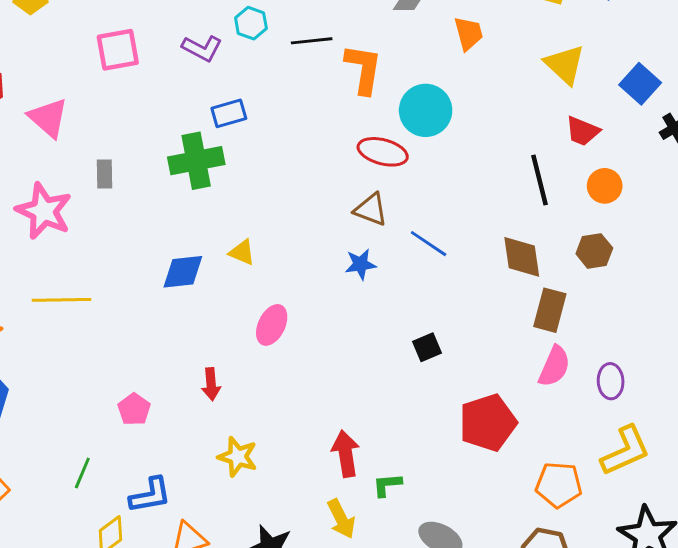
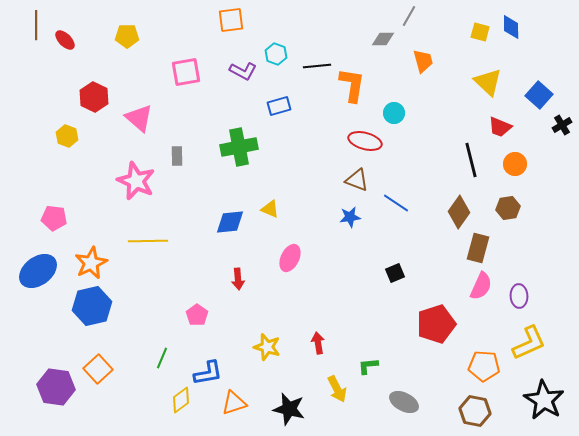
cyan circle: (426, 110) -> (394, 113), size x0.6
blue rectangle: (229, 113) -> (279, 106), moved
brown diamond: (522, 257) -> (459, 212), turned 44
red arrow: (211, 384) -> (238, 279), moved
red arrow: (346, 454) -> (318, 343), moved, size x0.7

